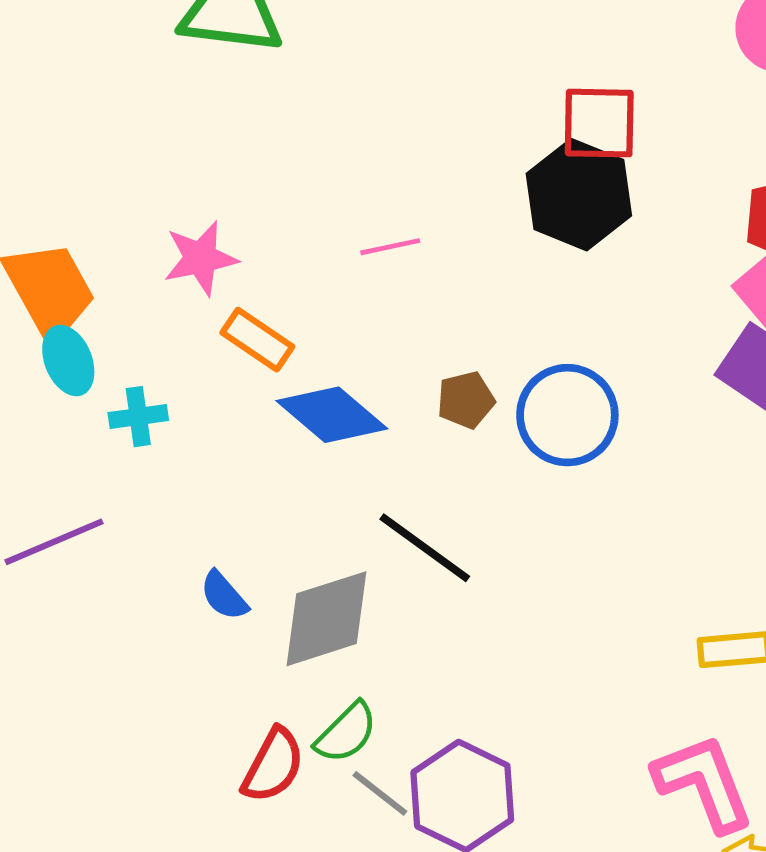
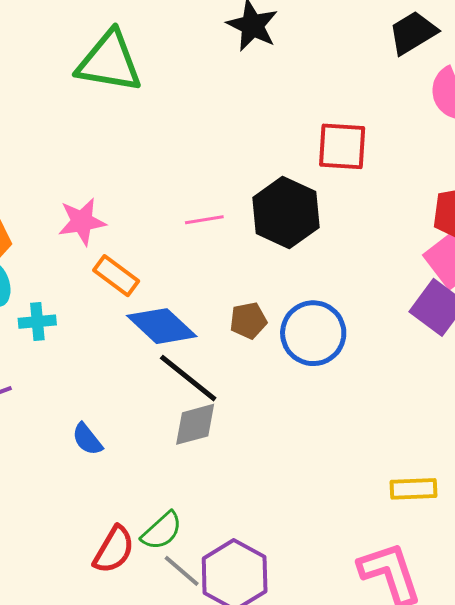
black hexagon: (579, 195) -> (286, 213), moved
black line: (425, 548) -> (188, 378), moved
gray diamond: (327, 619) -> (195, 424), moved, size x0.7

